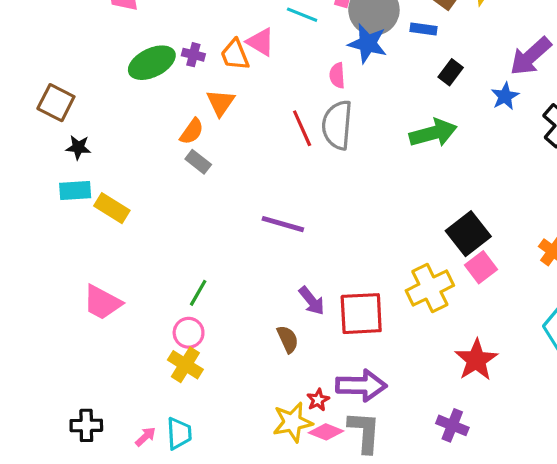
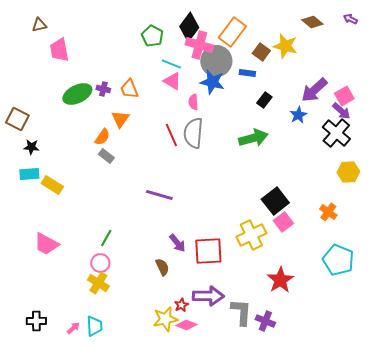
pink triangle: (260, 42) -> (172, 81), moved
gray L-shape: (364, 432) -> (241, 312), moved

